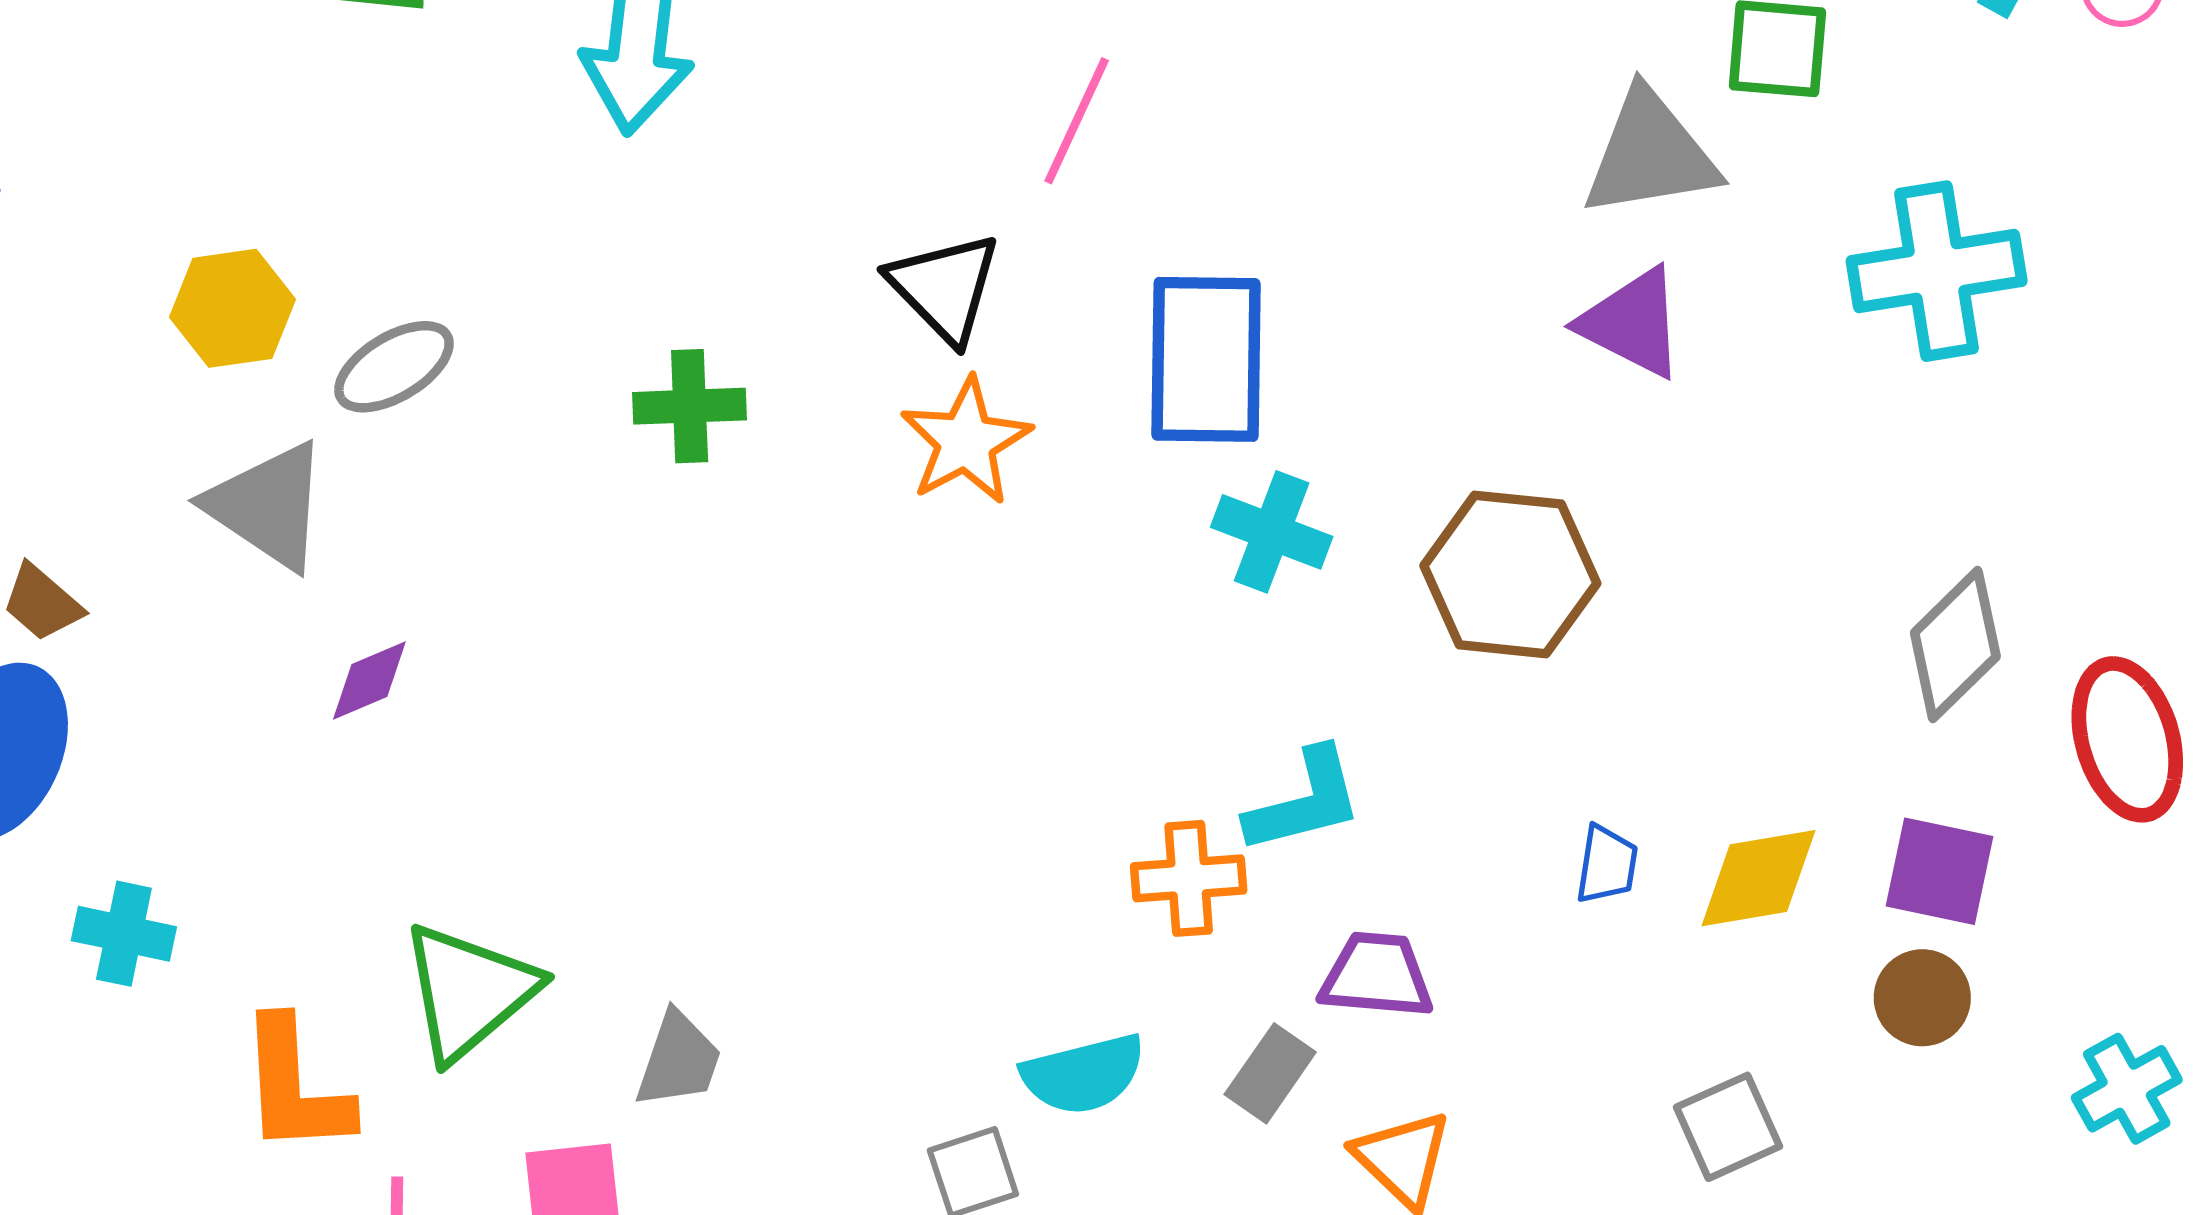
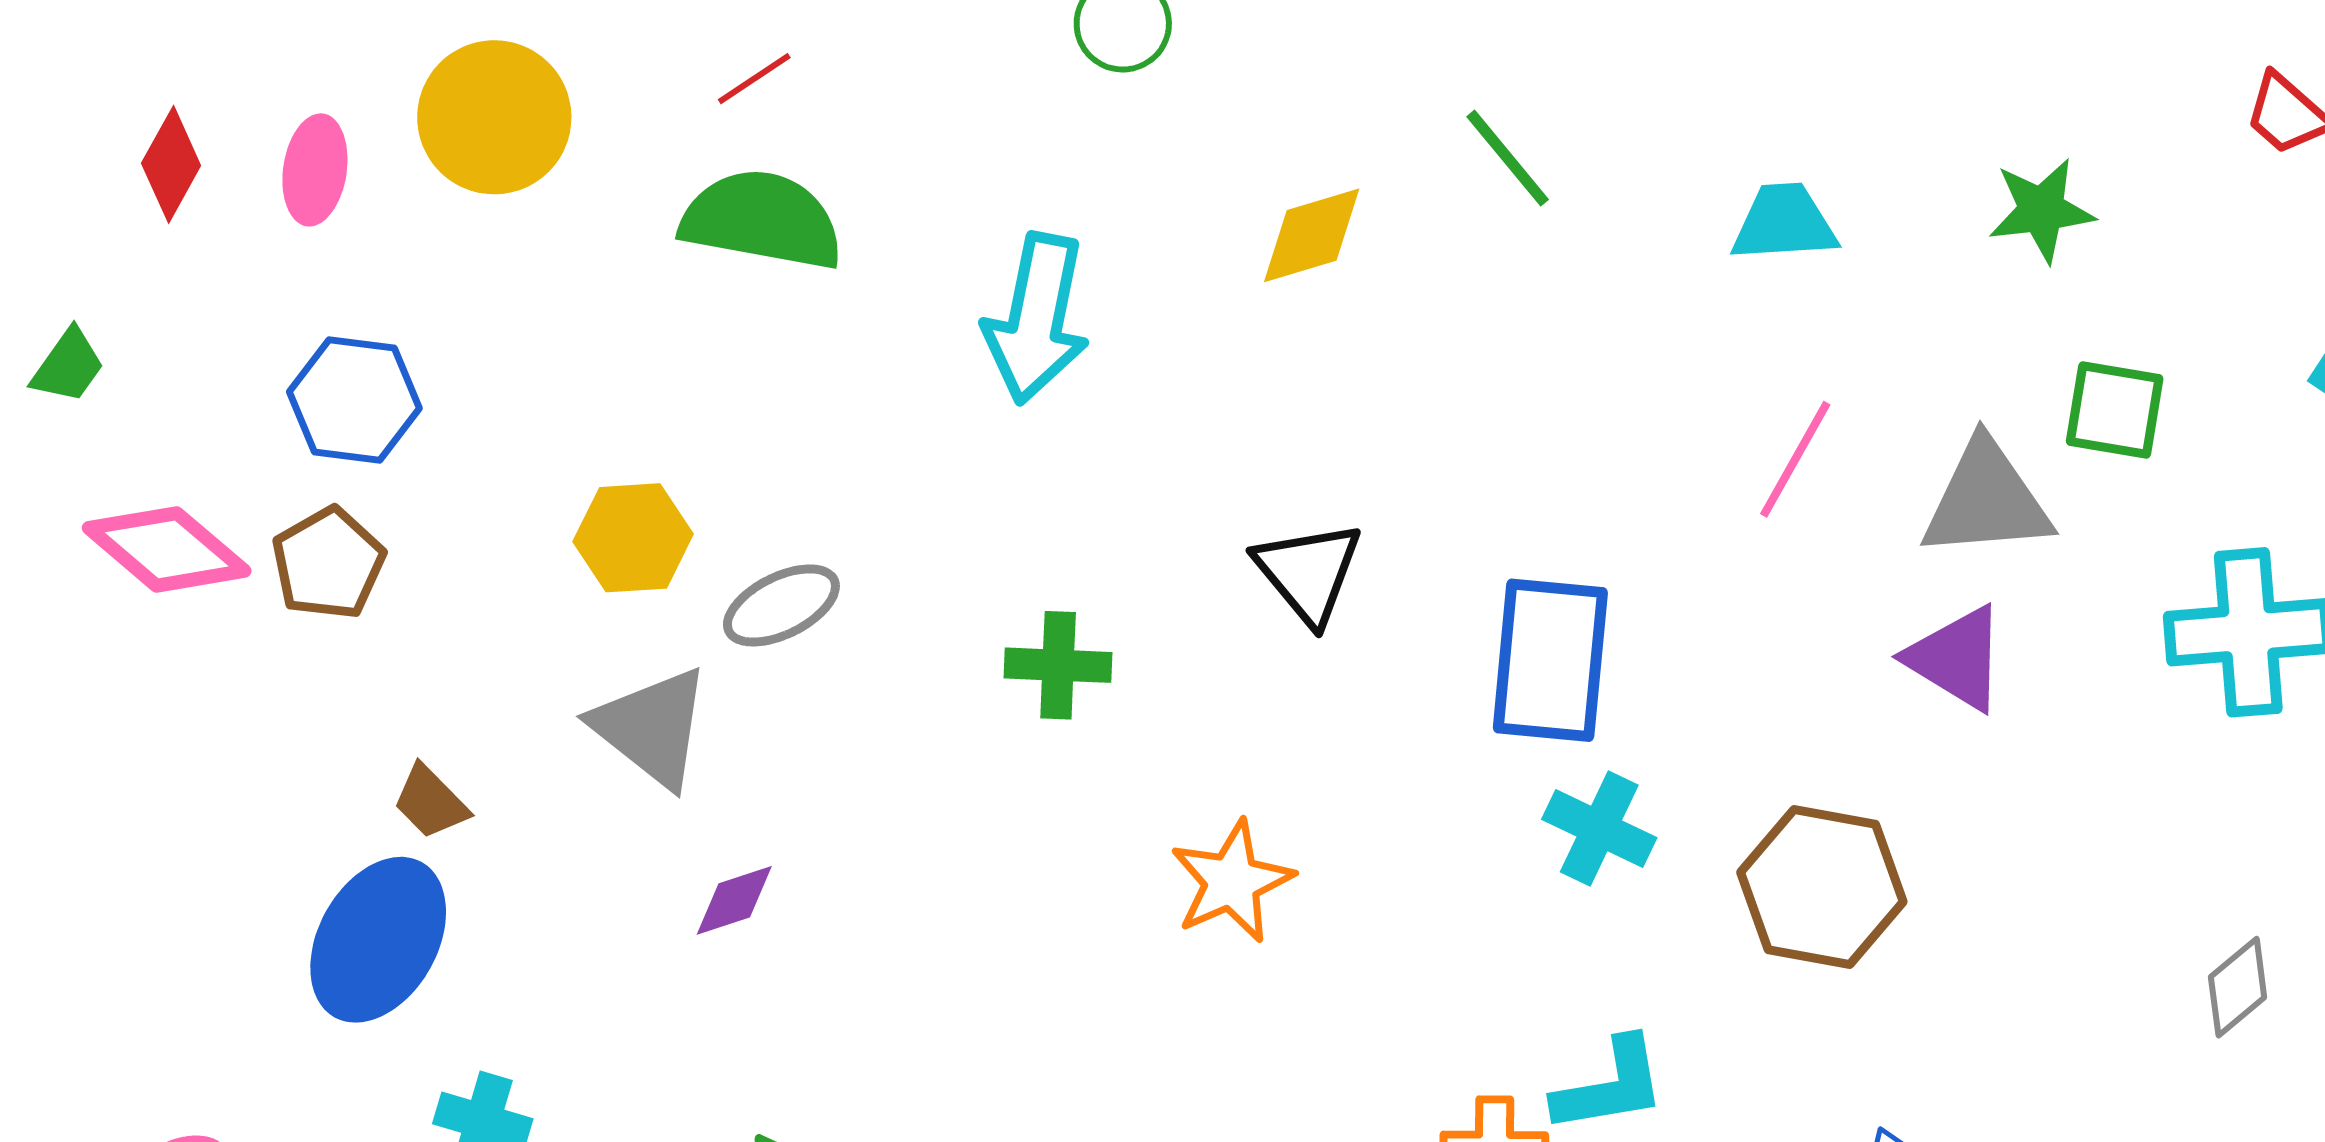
pink line: (1077, 121) -> (1795, 459), moved
orange star: (966, 441) -> (1232, 882), moved
gray diamond: (1955, 645) -> (2238, 987), size x0.7

